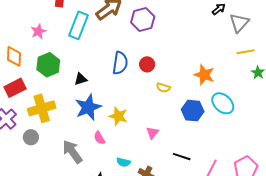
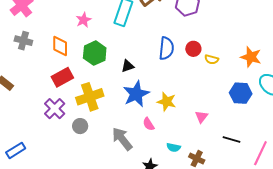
yellow semicircle: (163, 88) -> (212, 59), moved

